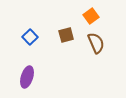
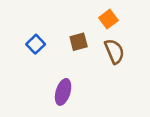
purple ellipse: (27, 77) -> (63, 92), moved

